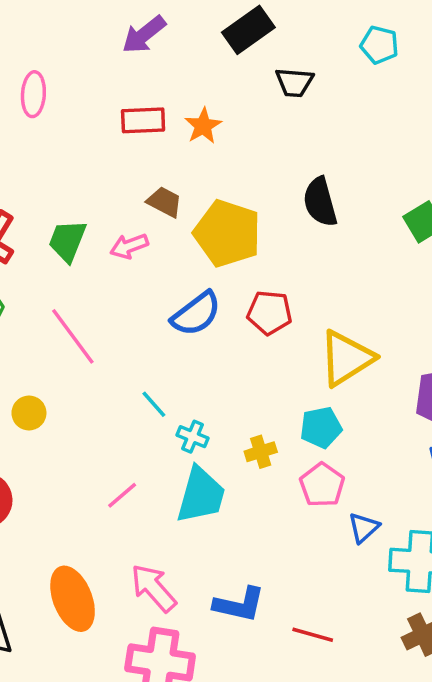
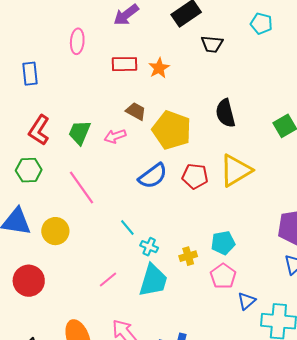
pink ellipse: (33, 94) -> (77, 41), moved
yellow triangle: (346, 358) -> (236, 170), moved
yellow circle: (29, 413) -> (55, 231), size x1.4

